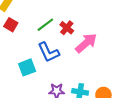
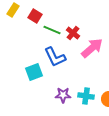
red square: (11, 25) -> (35, 16), moved
green line: (45, 25) -> (52, 30), turned 60

